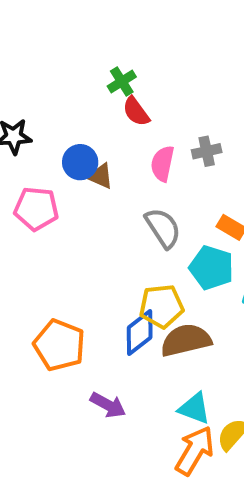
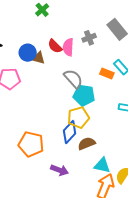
red semicircle: (136, 112) -> (55, 46), moved
cyan pentagon: (211, 268) -> (84, 95), moved
brown semicircle: (186, 340) -> (87, 143), moved, size x0.7

